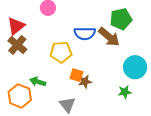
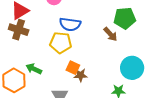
blue semicircle: (85, 33) -> (70, 24), moved
brown arrow: (109, 37) -> (110, 34), size x0.7
brown cross: (17, 45) -> (19, 30), turned -30

